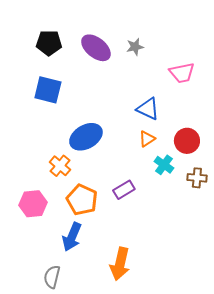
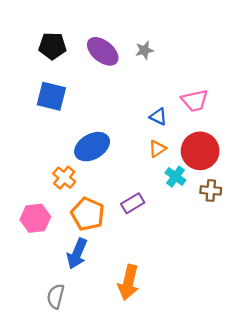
pink trapezoid: (182, 73) -> (195, 101), moved
blue triangle: (148, 109) -> (158, 117), size x0.7
red circle: (187, 141) -> (200, 151), size x1.4

